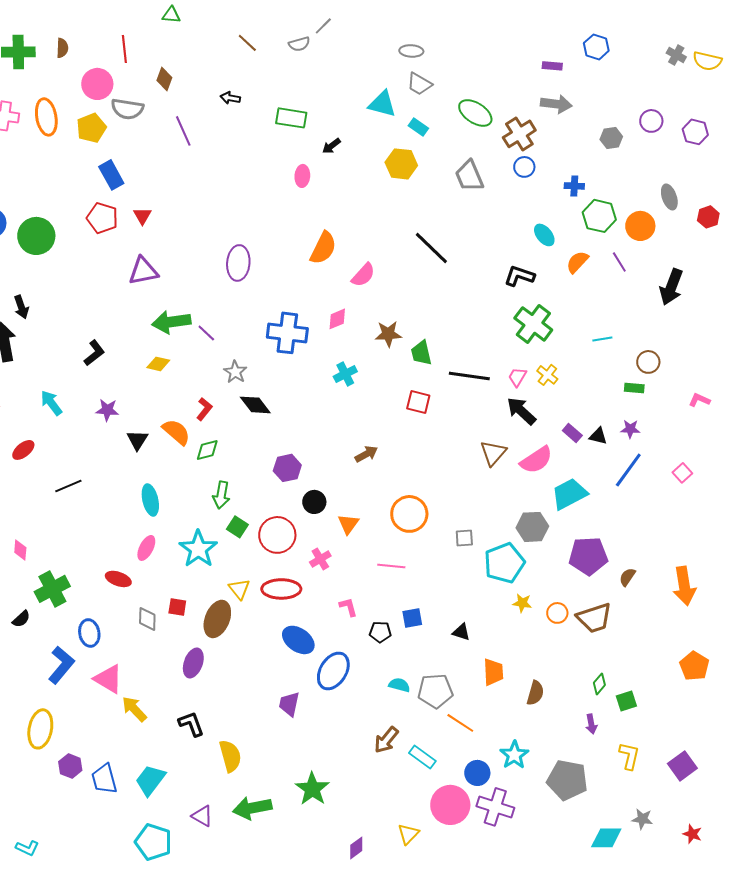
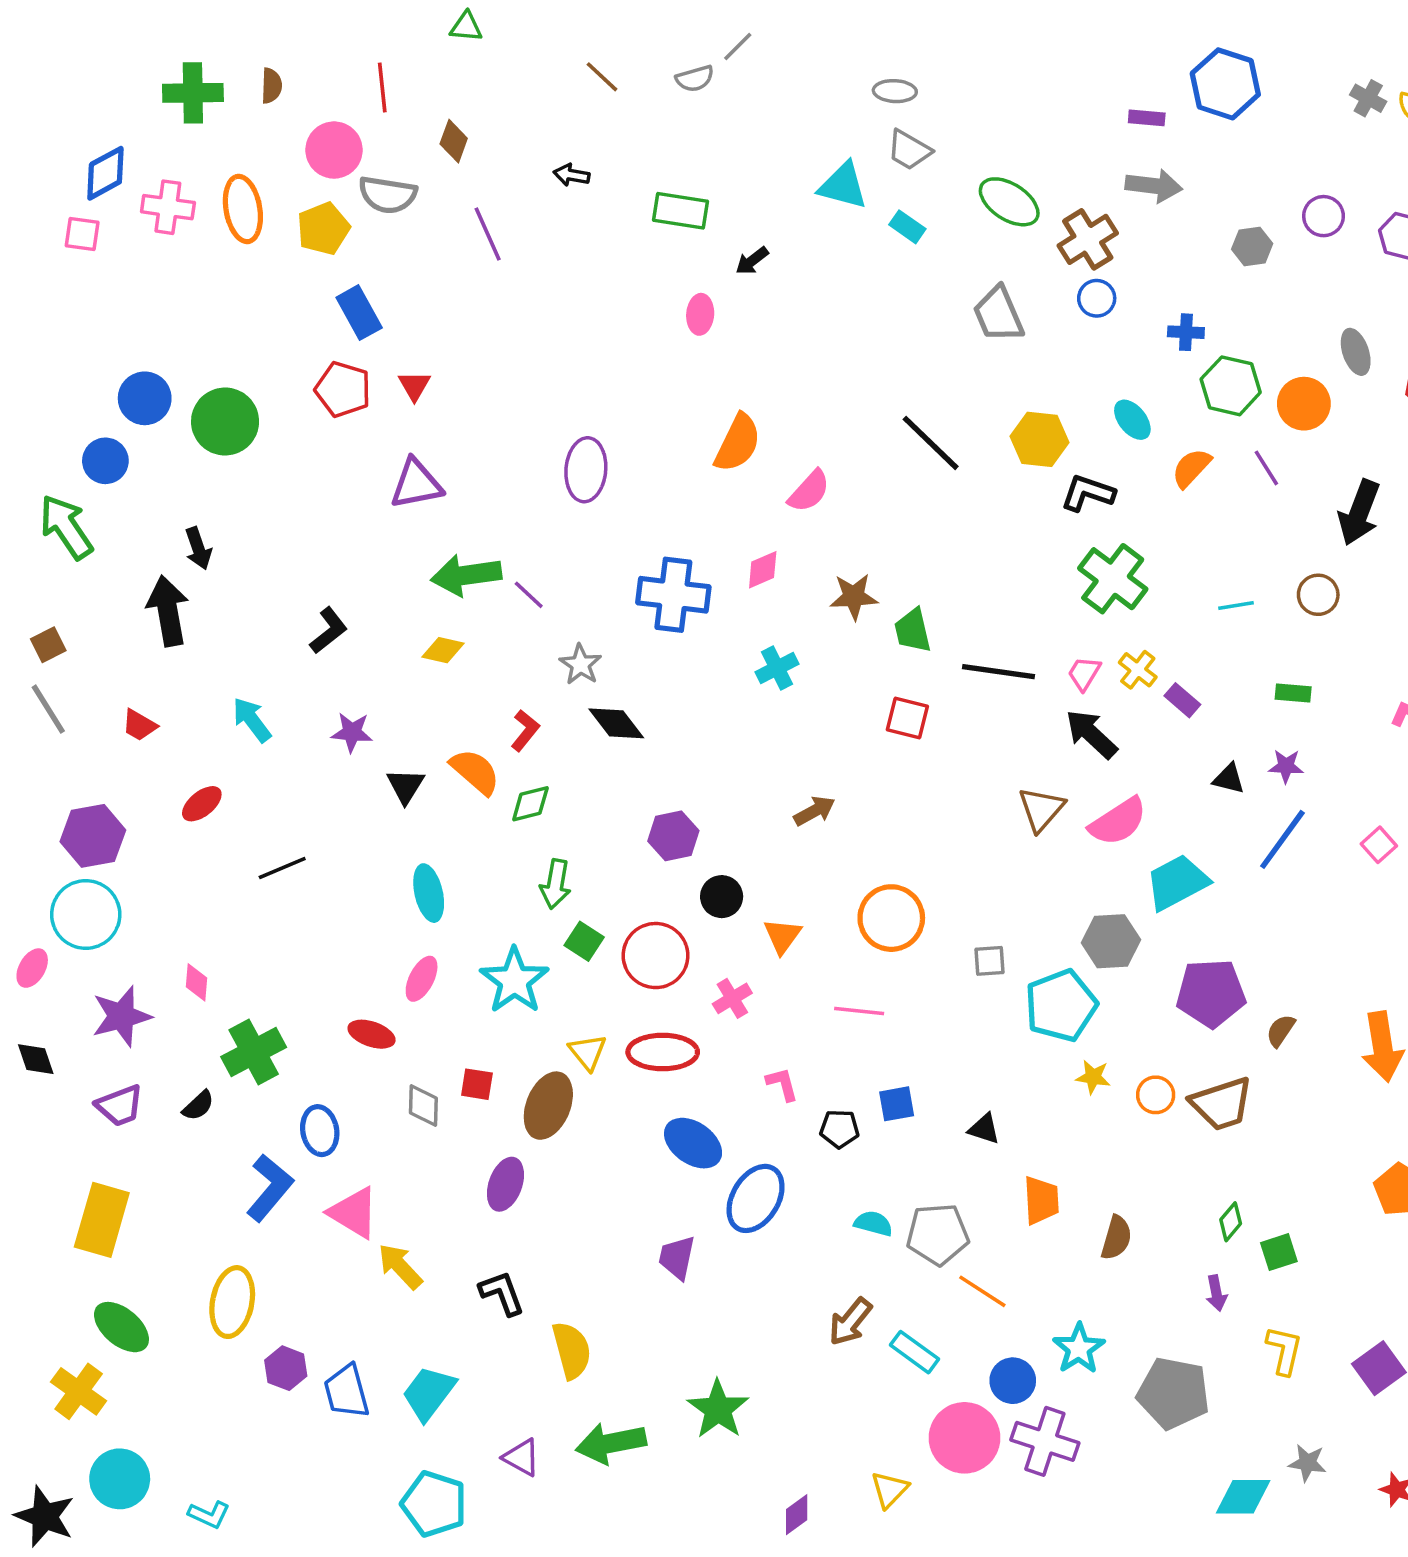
blue hexagon: (596, 47) -> (1225, 84), size x1.5
yellow hexagon: (401, 164) -> (1040, 439), moved
brown circle: (648, 362) -> (1318, 595), moved
purple rectangle: (572, 433) -> (1182, 700), moved

